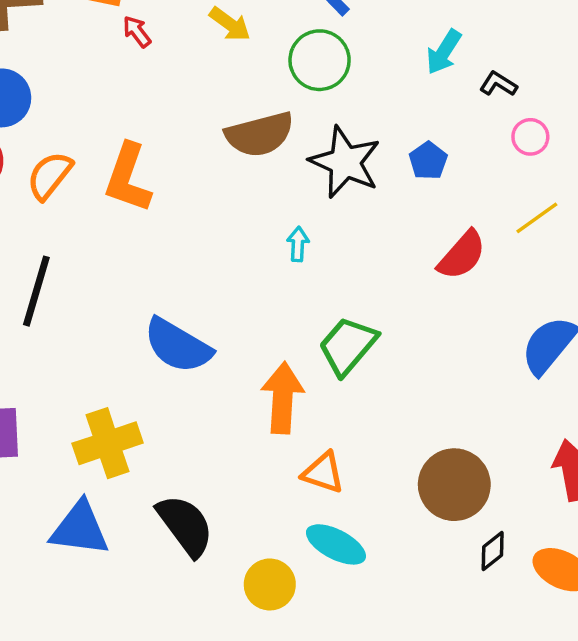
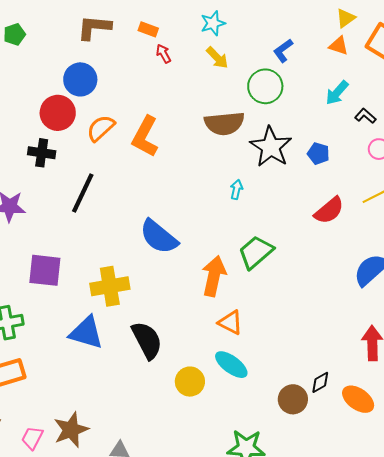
blue pentagon: (428, 161) -> (318, 154), turned -30
brown circle: (454, 485) -> (293, 399), moved, size x0.7

